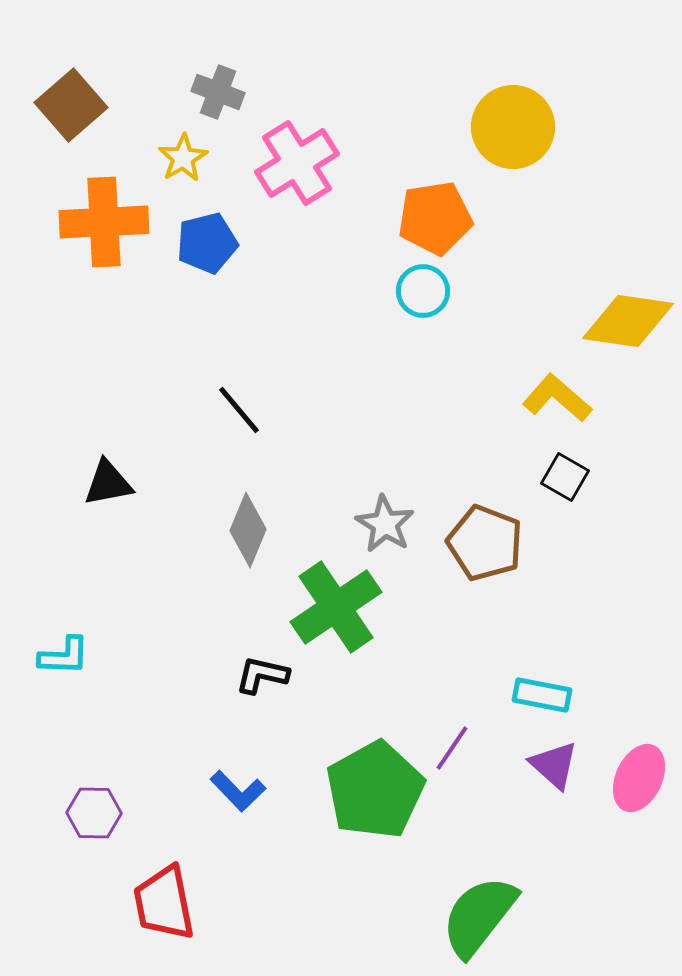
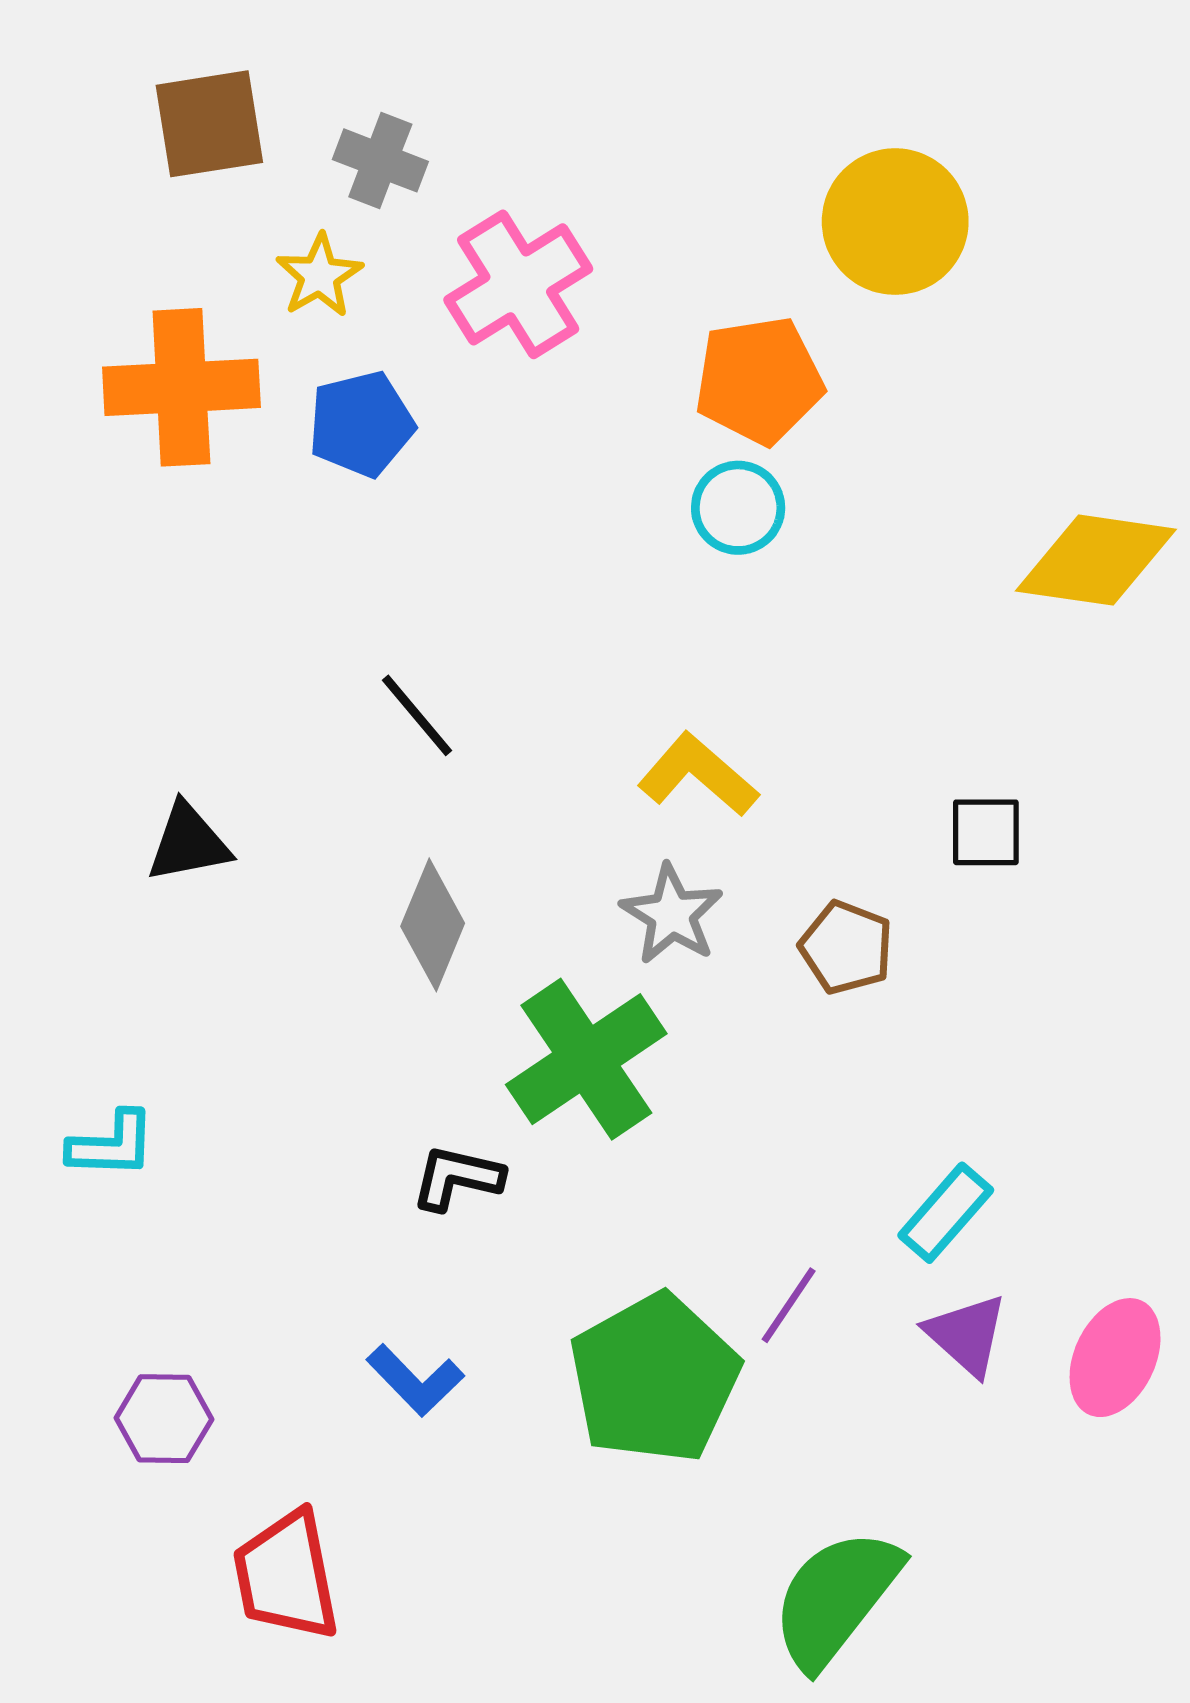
brown square: (71, 105) -> (209, 124), moved, turned 32
yellow L-shape: (557, 398) -> (698, 775), moved
black square: (565, 477) -> (986, 832), turned -30
brown pentagon: (485, 543) -> (846, 947), size x0.7
cyan rectangle: (542, 695) -> (946, 1213), turned -60

